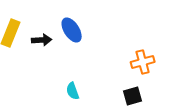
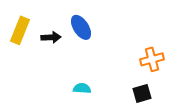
cyan semicircle: (73, 91) -> (82, 88), turned 114

